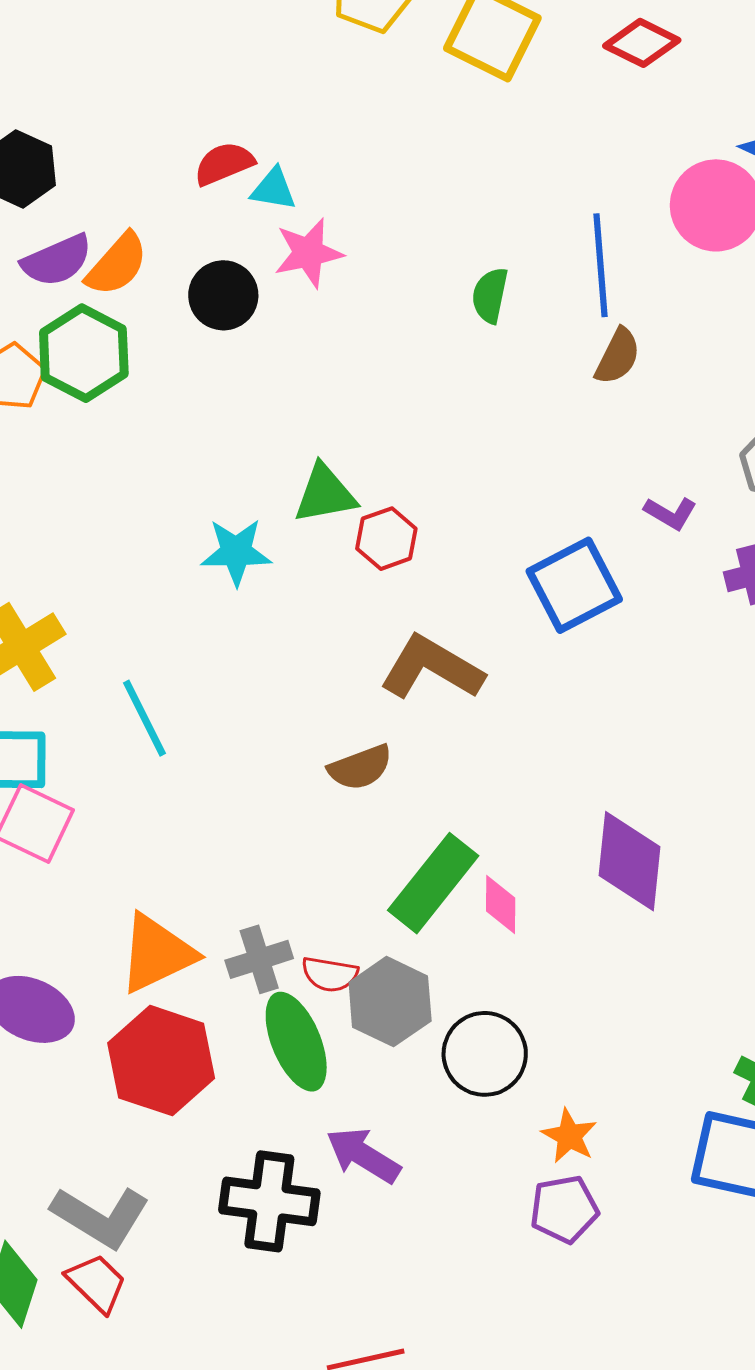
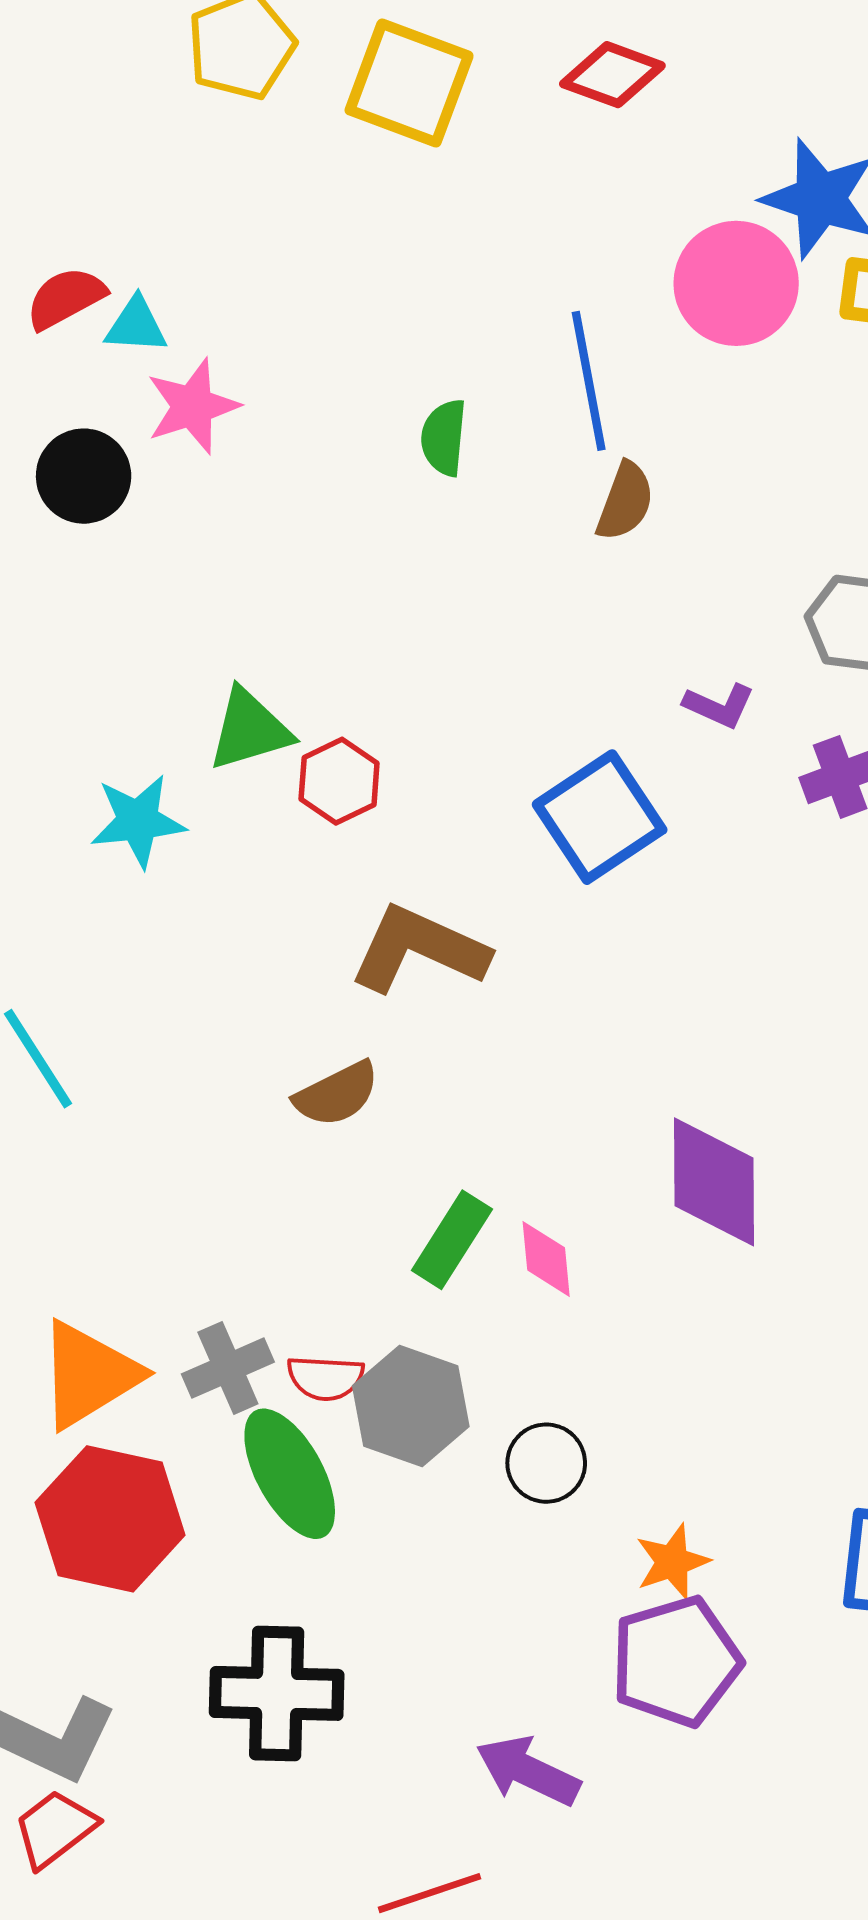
green rectangle: (433, 883) -> (452, 1240), size x0.7
black circle: (485, 1054) -> (546, 1463), size x0.7
orange star: (569, 1136) -> (672, 1562), turned 30
purple arrow: (363, 1155) -> (528, 1771), moved
purple pentagon: (564, 1209) -> (676, 1661), size x1.4
red trapezoid: (97, 1283) -> (55, 1829), turned -76

